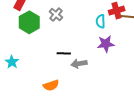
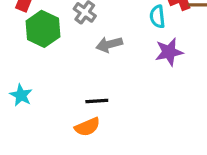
black line: (64, 53) -> (97, 101), moved
gray arrow: (79, 64) -> (109, 44), moved

